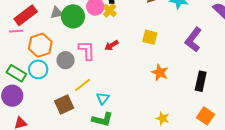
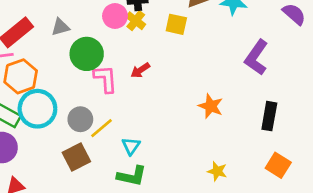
green circle: (73, 16) -> (87, 54), moved
yellow square: (150, 37) -> (176, 24), moved
orange hexagon: (40, 45) -> (21, 76), moved
gray circle: (65, 60) -> (80, 119), moved
cyan circle: (38, 69) -> (37, 109), size x1.4

